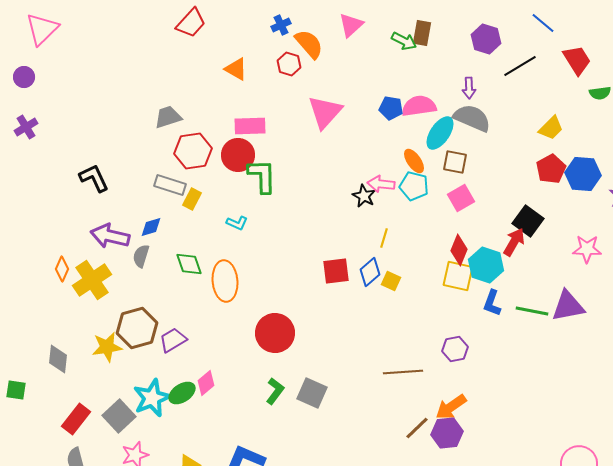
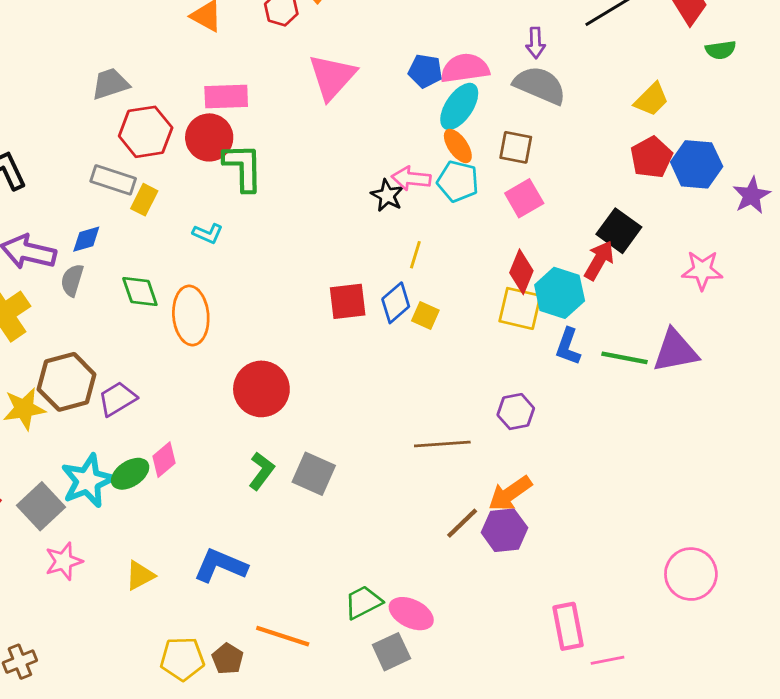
cyan ellipse: (440, 133) -> (459, 106), moved

